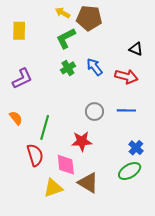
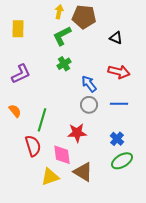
yellow arrow: (63, 13) -> (59, 12), turned 72
black triangle: (136, 49) -> (116, 38), moved
blue arrow: (94, 67) -> (89, 84), moved
blue cross: (136, 148) -> (117, 139), moved

